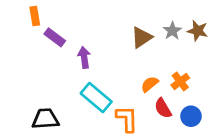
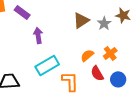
gray star: (172, 31) -> (104, 23), moved
purple rectangle: (55, 37) -> (22, 12), moved
cyan rectangle: (96, 98) -> (47, 65), turned -70

